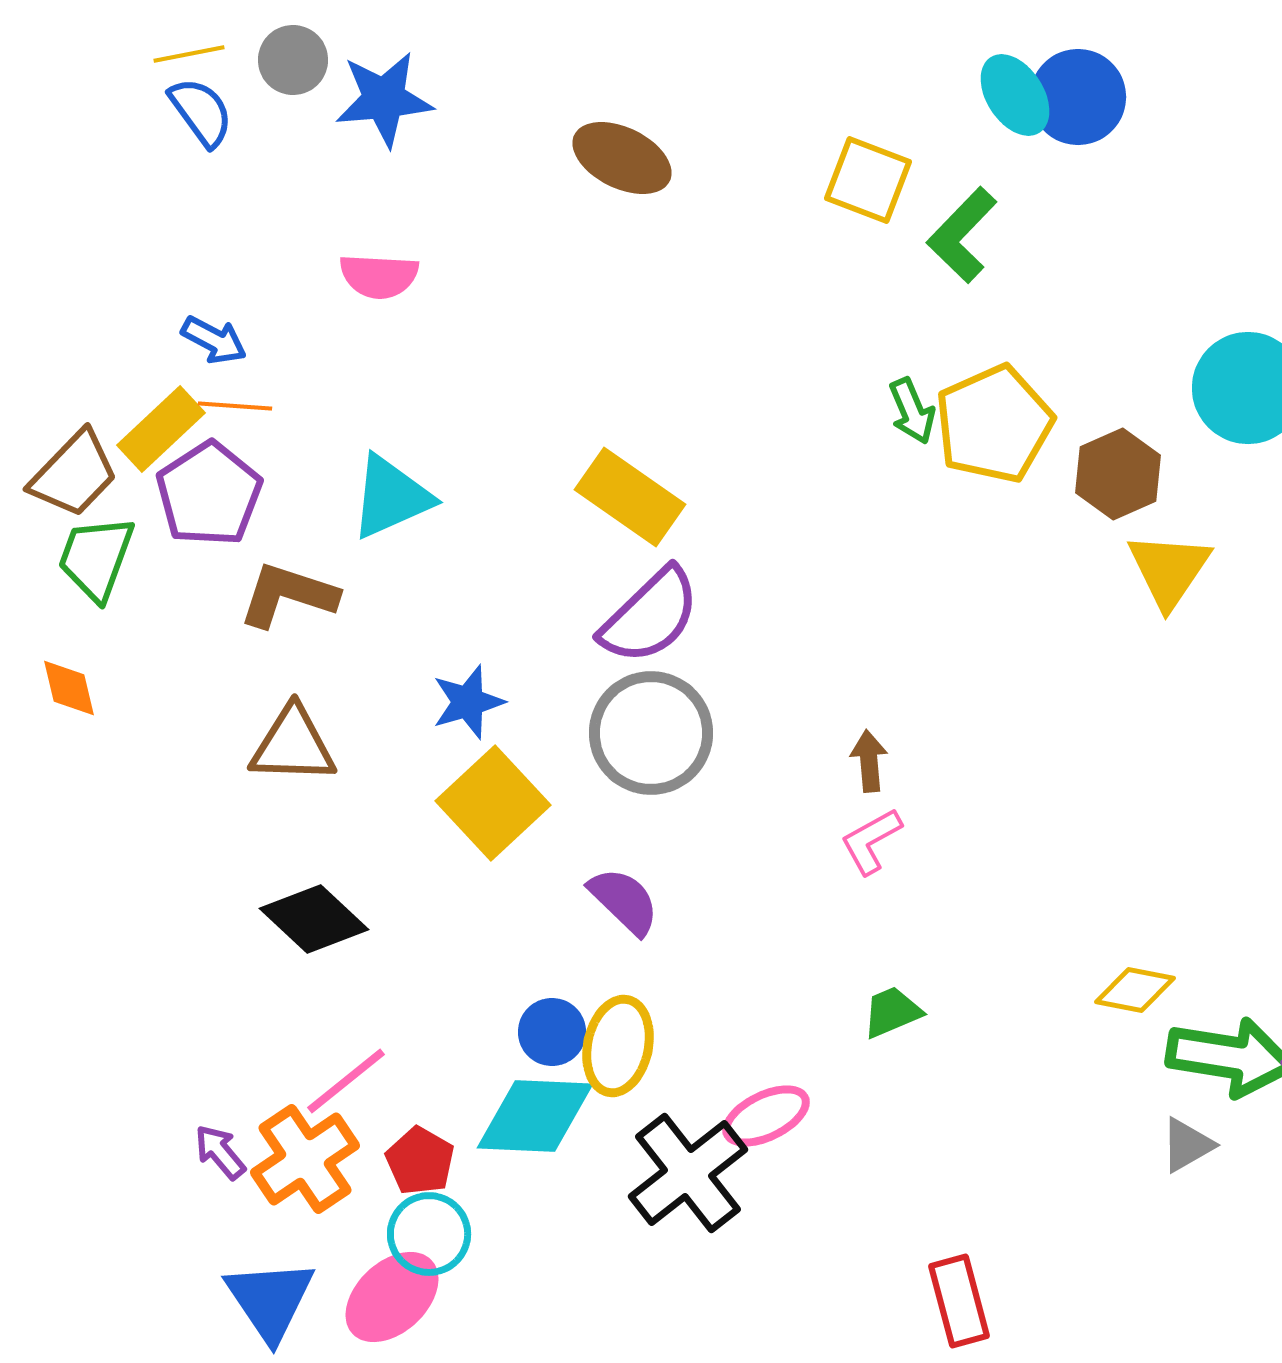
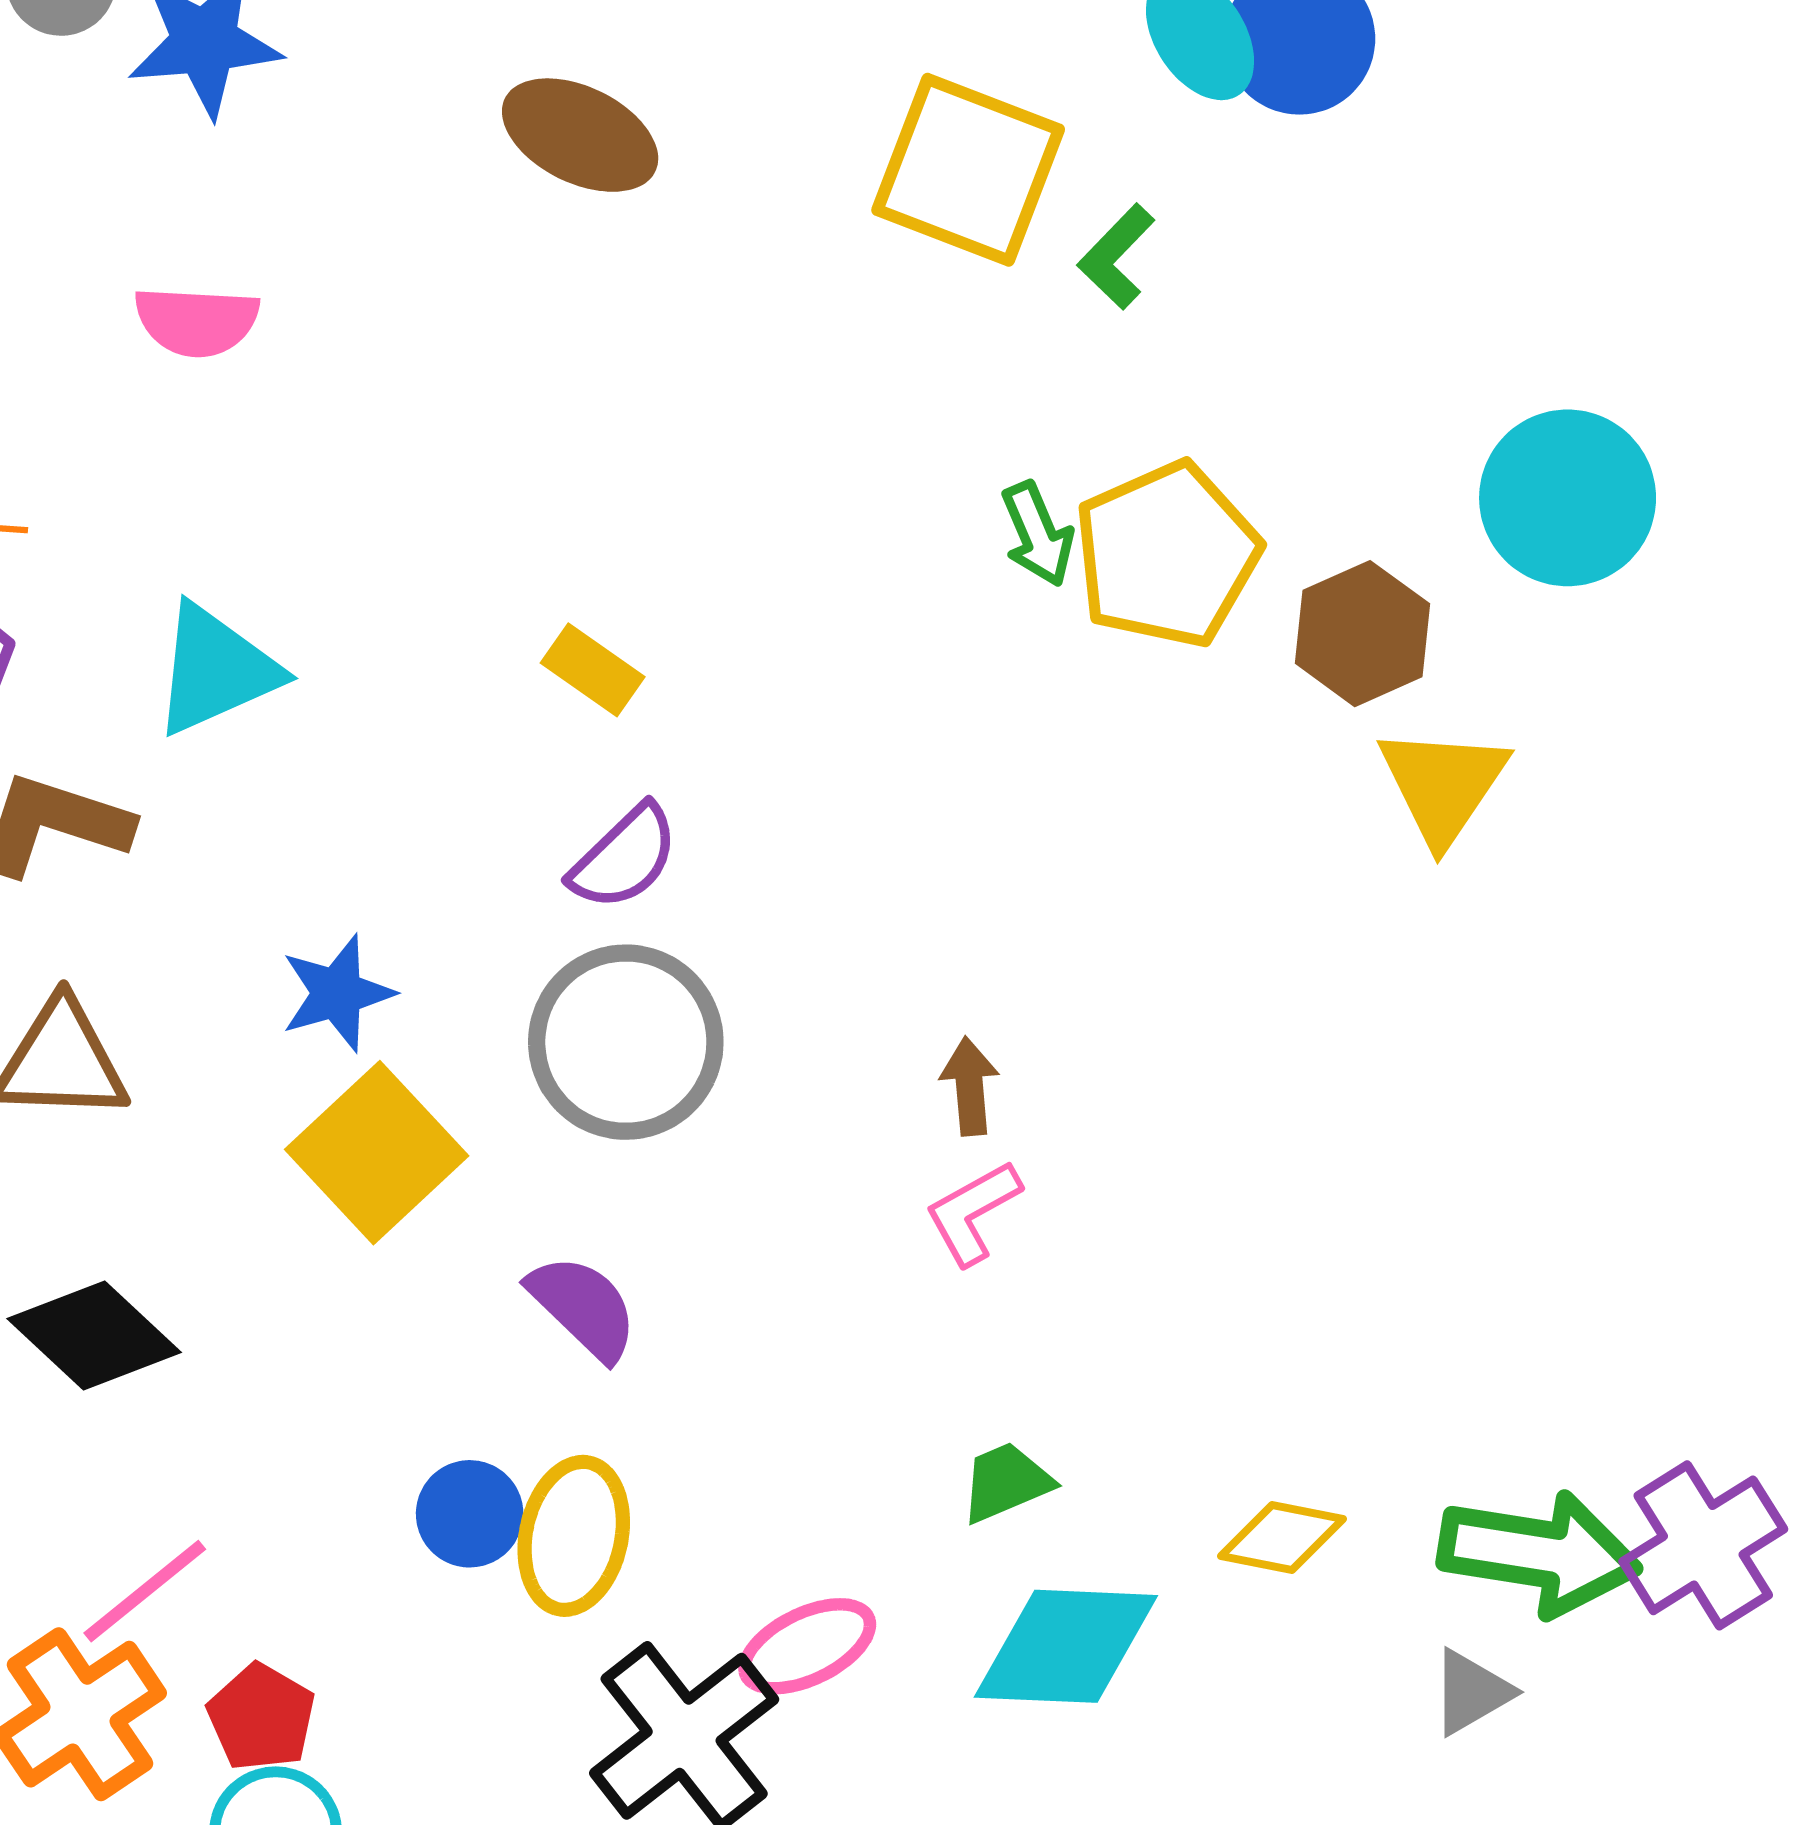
yellow square: (868, 180) -> (968, 170), size x1.4
green L-shape: (962, 235) -> (1116, 257), size x0.7
yellow rectangle: (630, 497) -> (593, 670), size x0.6
purple semicircle: (650, 616) -> (624, 858), size x0.7
yellow diamond: (1135, 990) -> (1282, 1537), moved
cyan diamond: (535, 1116) -> (1066, 1646), moved

